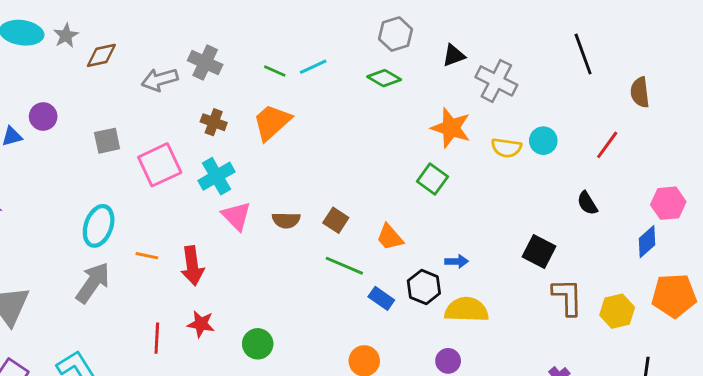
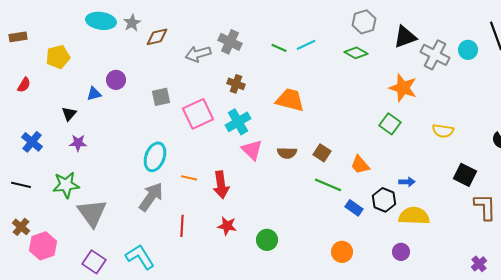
black triangle: (454, 55) -> (405, 37), size x1.4
orange trapezoid: (272, 122) -> (290, 100), moved, turned 56
cyan circle: (543, 141) -> (468, 50), moved
yellow semicircle: (506, 148) -> (443, 131), moved
red line: (157, 338) -> (182, 226), moved

